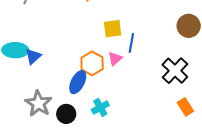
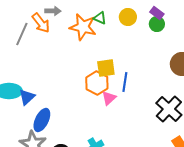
orange hexagon: (92, 63) -> (97, 83), moved
blue ellipse: (78, 82) -> (42, 120), moved

